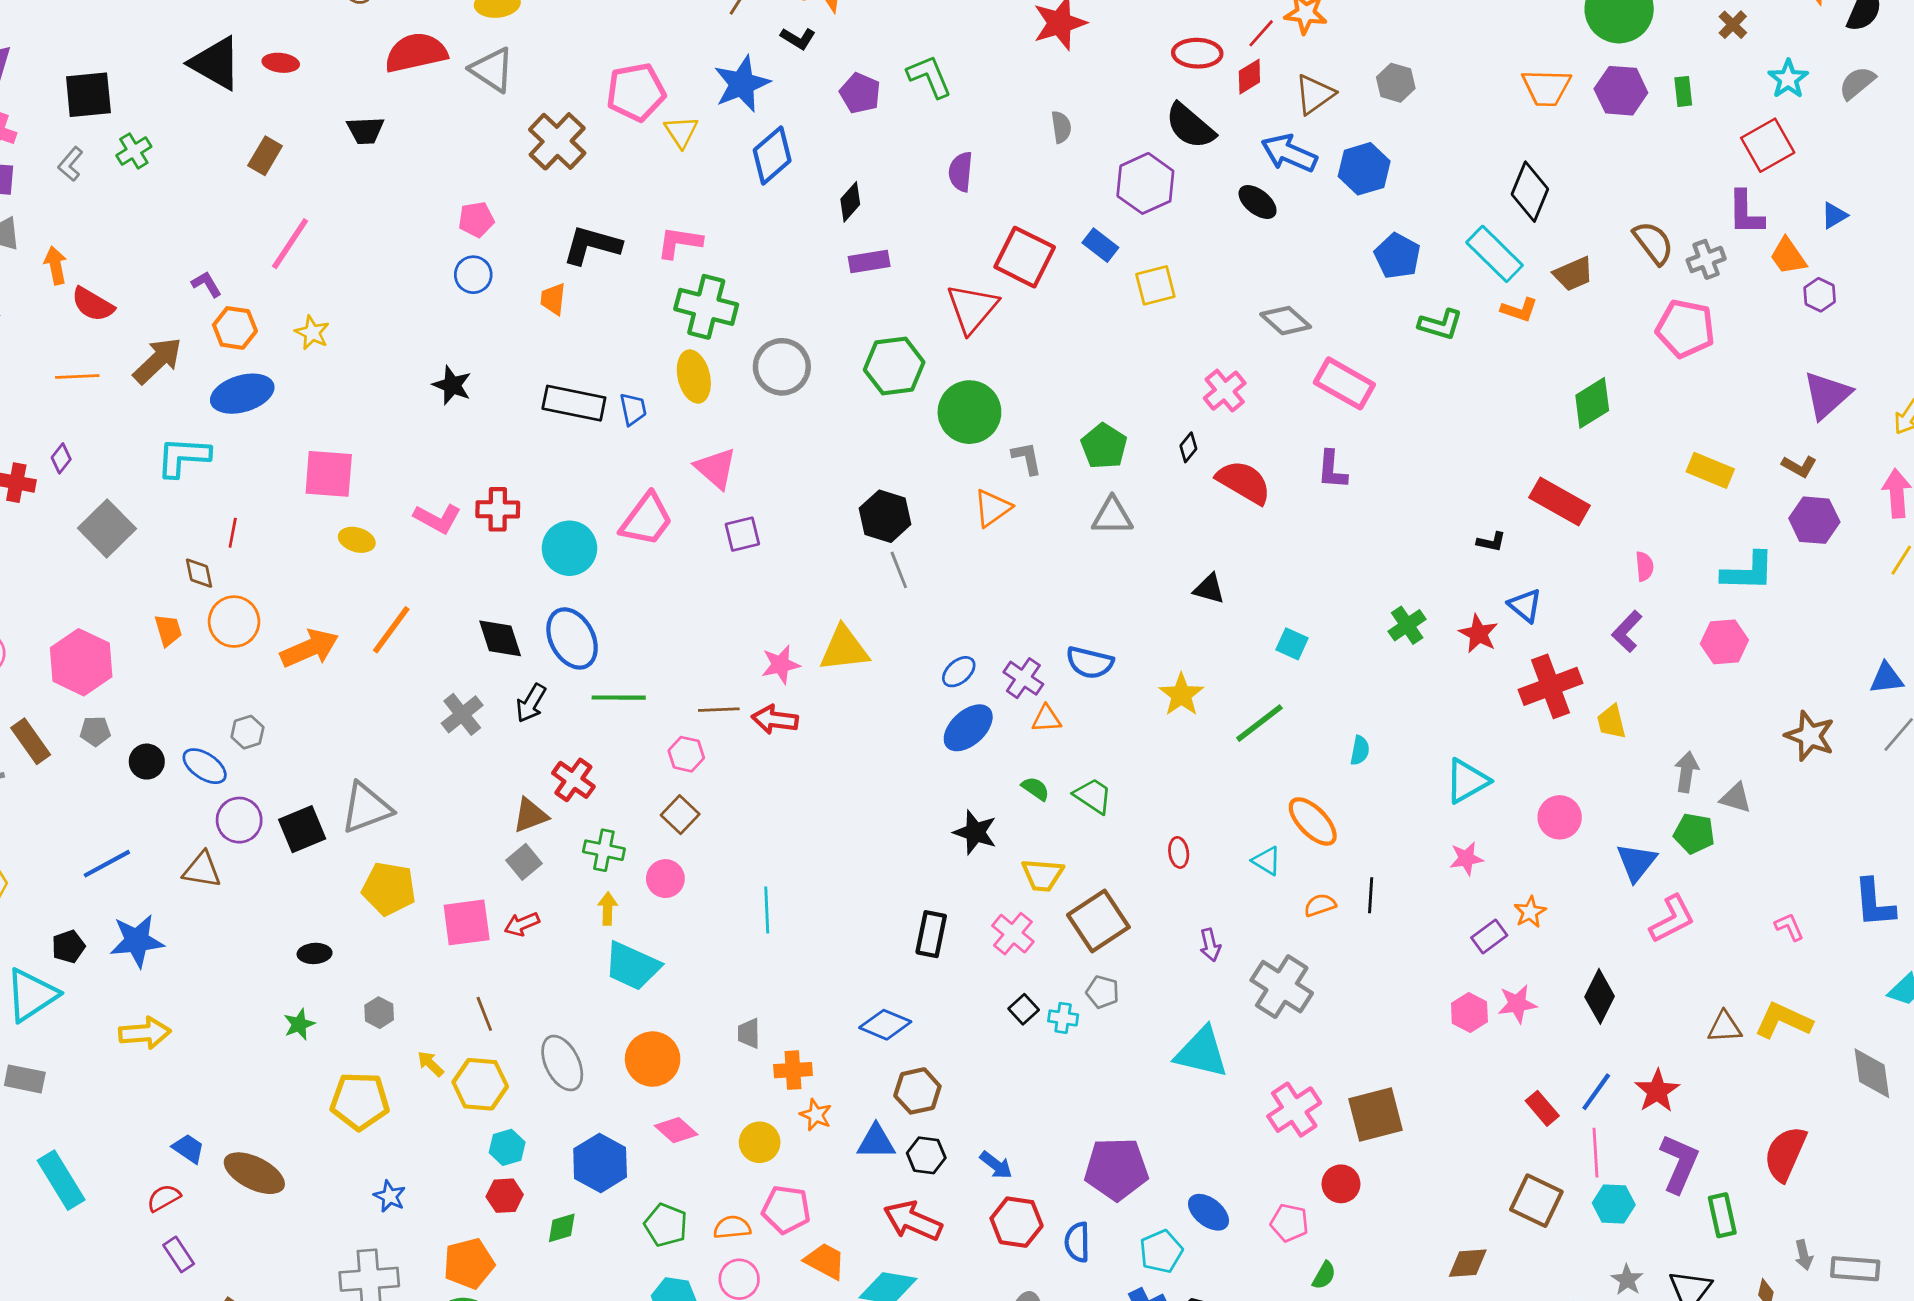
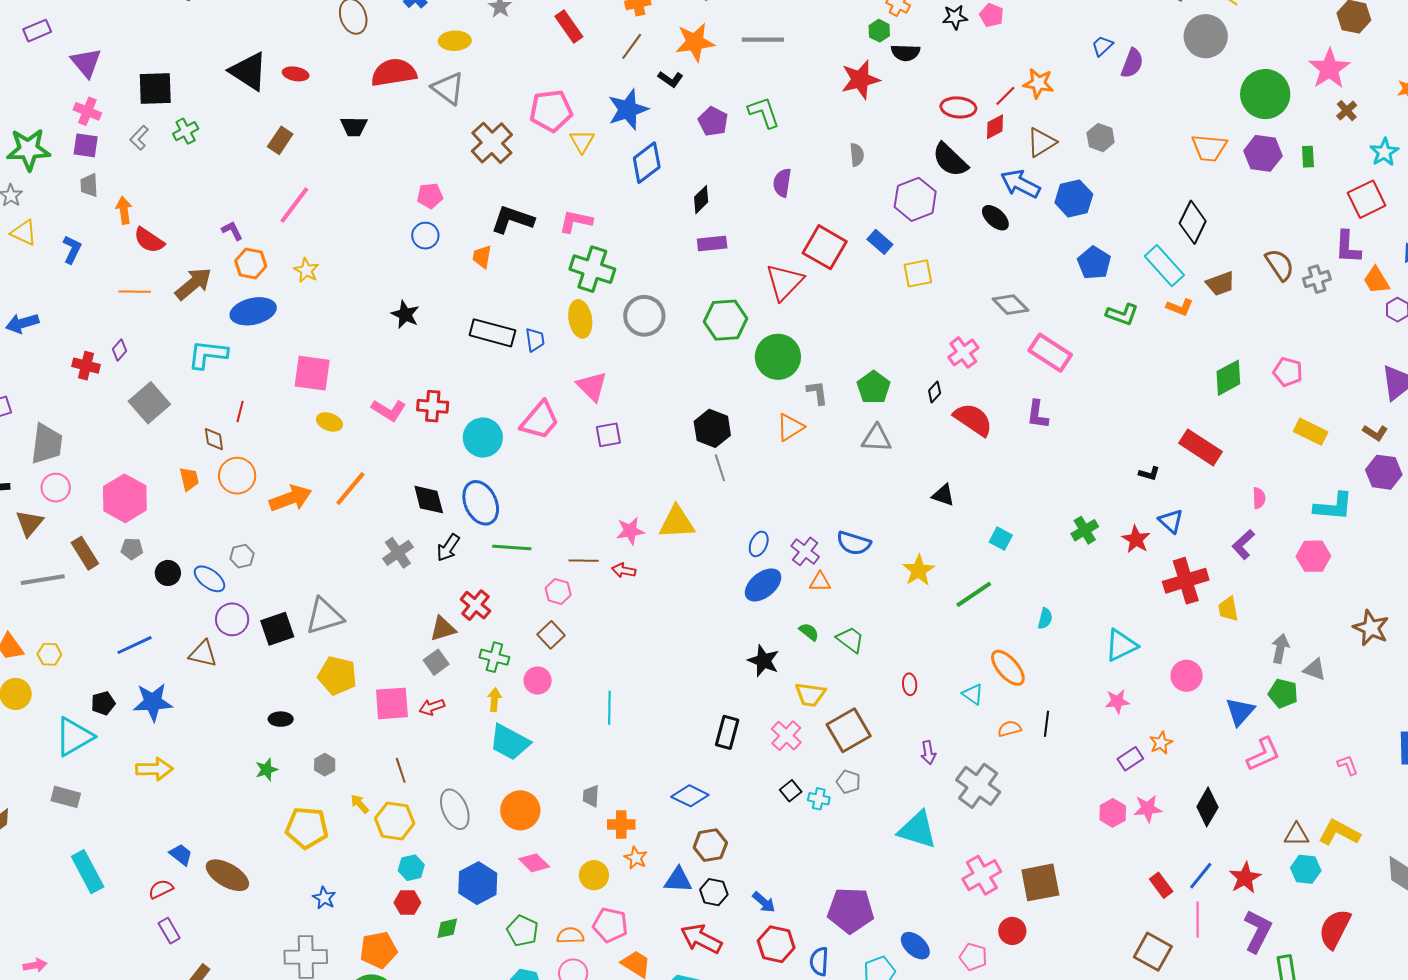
pink pentagon: (1685, 328) -> (1288, 372), moved, size x0.7
blue ellipse: (959, 672) -> (759, 544), turned -30
red arrow: (775, 720) -> (624, 570), size x0.7
cyan hexagon: (1614, 1204) -> (1306, 869), moved

